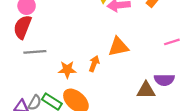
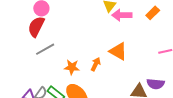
orange triangle: (118, 47) -> (118, 51), turned 36
gray line: (35, 52) -> (45, 49), turned -30

